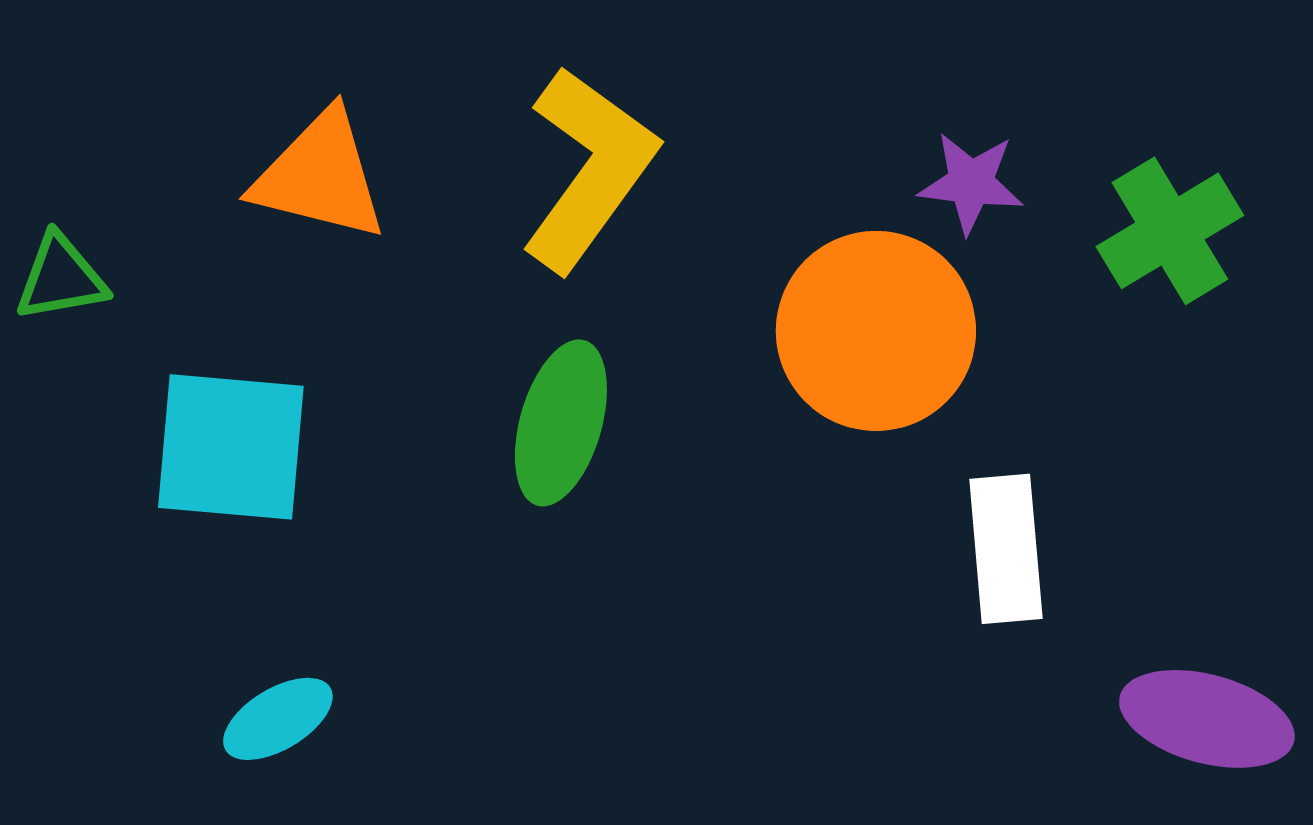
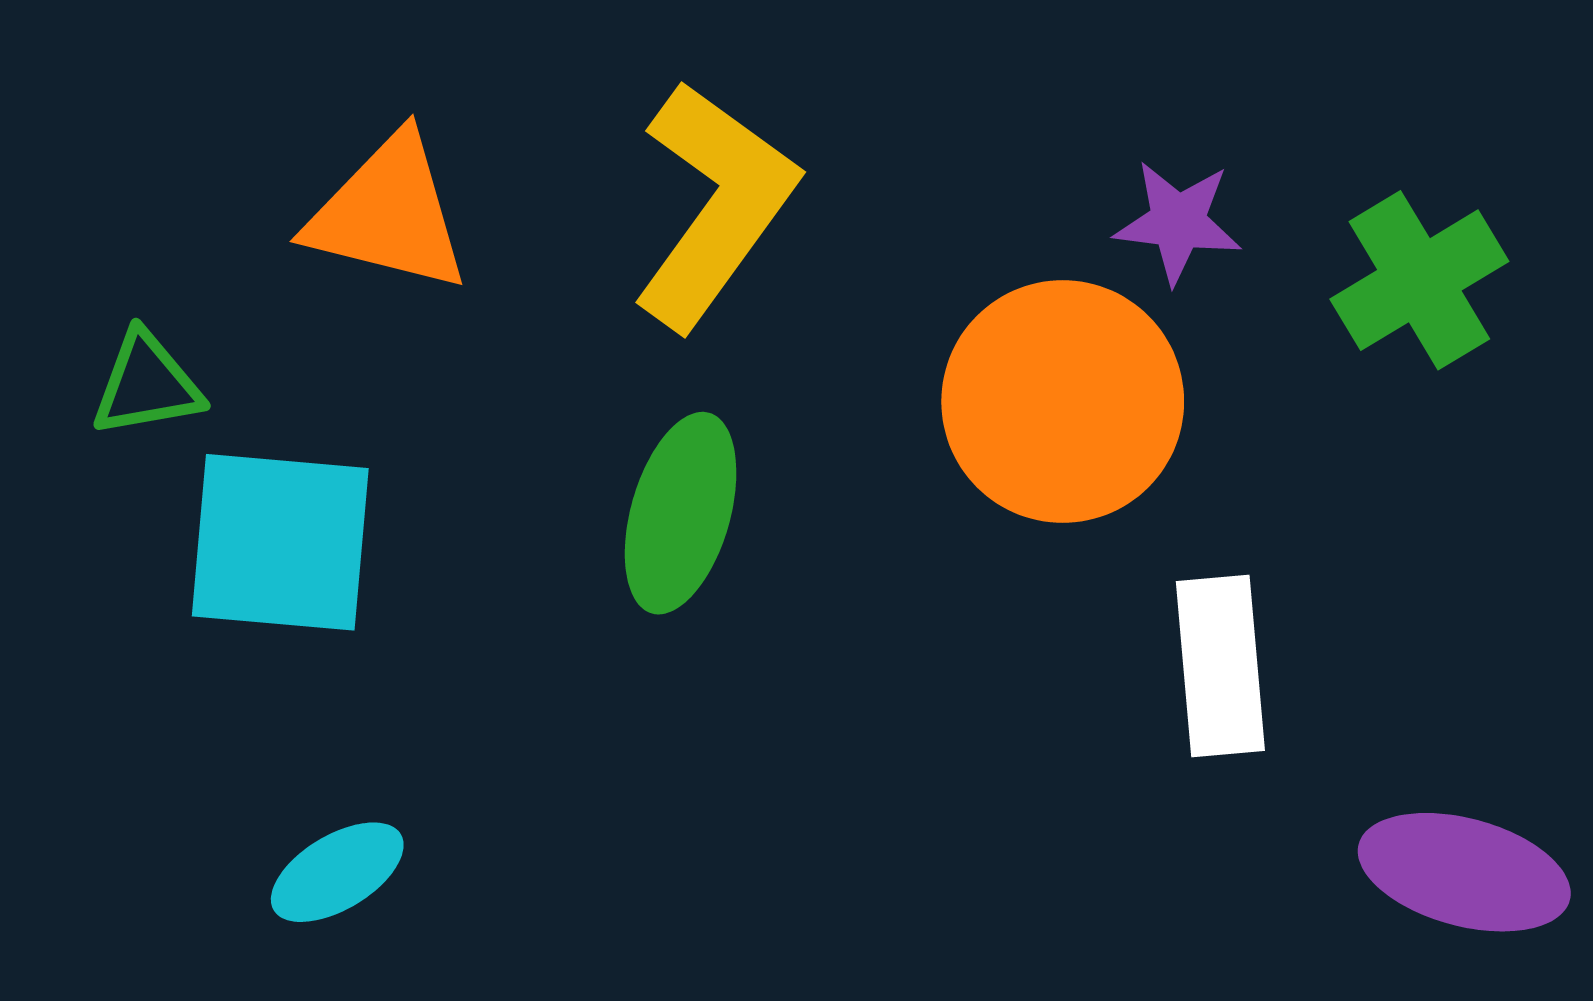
green triangle: (61, 278) -> (147, 385), moved

